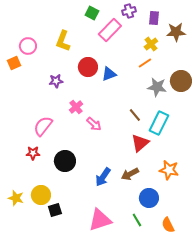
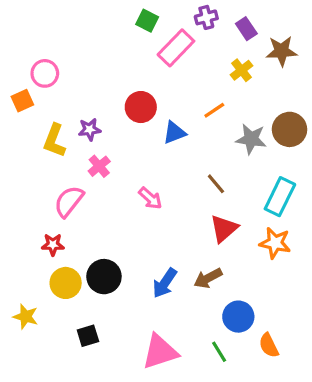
purple rectangle: (154, 18) -> (246, 29), turned -40
yellow L-shape: (63, 41) -> (54, 141), moved
orange line: (145, 63) -> (214, 110), moved
blue triangle: (109, 74) -> (174, 133), moved
pink cross: (76, 107) -> (99, 166), moved
cyan rectangle: (159, 123) -> (280, 197), moved
black circle: (65, 161) -> (104, 277), moved
orange star: (169, 170) -> (275, 243), moved
yellow circle: (41, 195) -> (66, 283), moved
orange semicircle: (168, 225) -> (269, 345), moved

